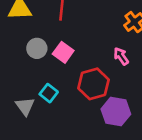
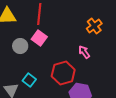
pink square: (63, 52) -> (39, 38), moved

